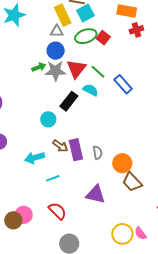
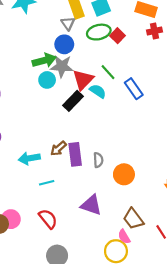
gray triangle: (57, 31) -> (68, 23), turned 48
green arrow: (39, 67) -> (44, 60), size x1.5
red triangle: (76, 69) -> (83, 80), moved
cyan circle: (48, 119) -> (47, 80), moved
brown arrow: (60, 146) -> (58, 148), turned 98
brown trapezoid: (132, 182) -> (133, 219), moved
pink semicircle: (140, 233) -> (124, 237), moved

